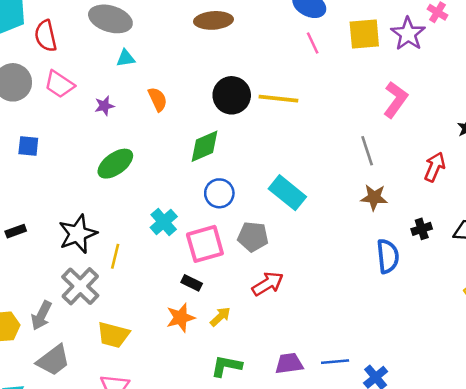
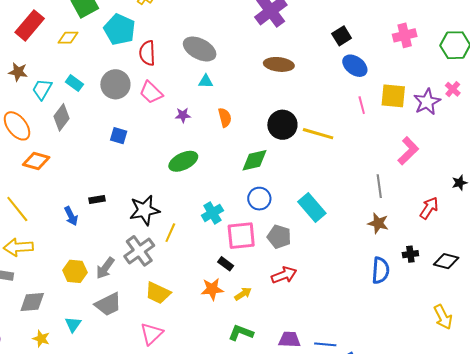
pink line: (313, 43) -> (362, 105), moved

